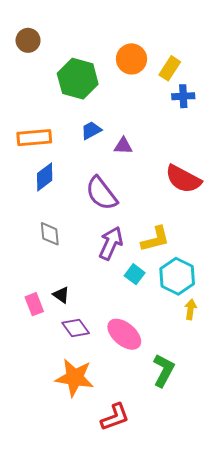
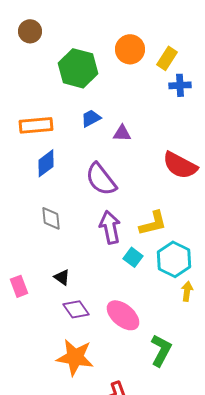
purple arrow: (111, 243) -> (110, 227), turned -36
pink rectangle: (34, 304) -> (19, 286), moved

